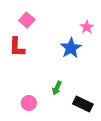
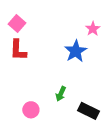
pink square: (27, 20) -> (17, 23), moved

